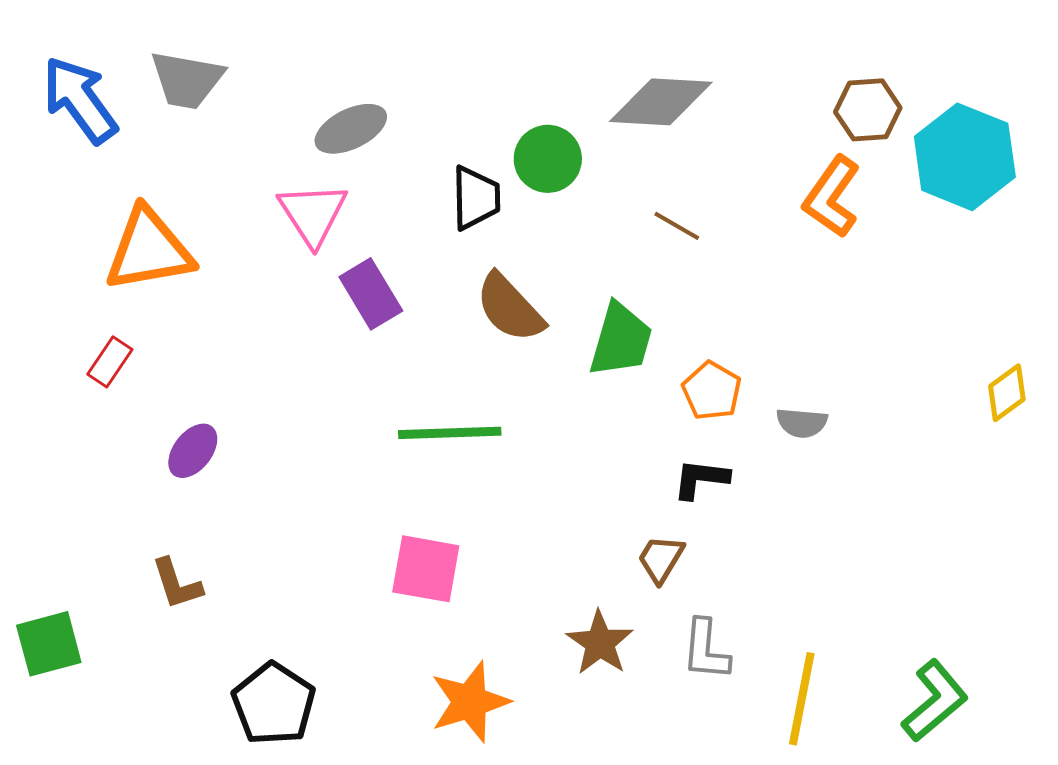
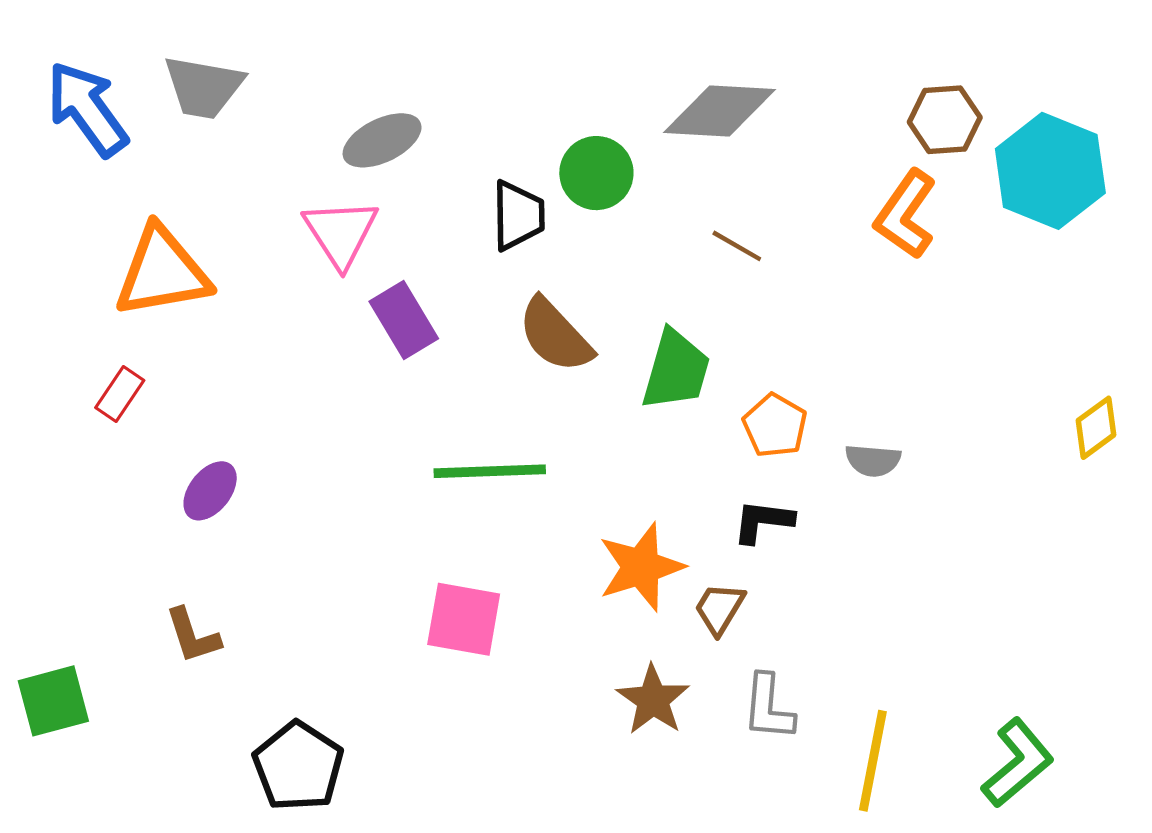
orange star: (470, 702) -> (641, 567), moved

